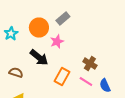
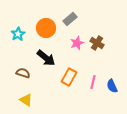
pink star: (57, 42) -> (77, 43), moved
brown cross: (90, 64) -> (97, 43), moved
pink line: (86, 82) -> (93, 82), turned 72

